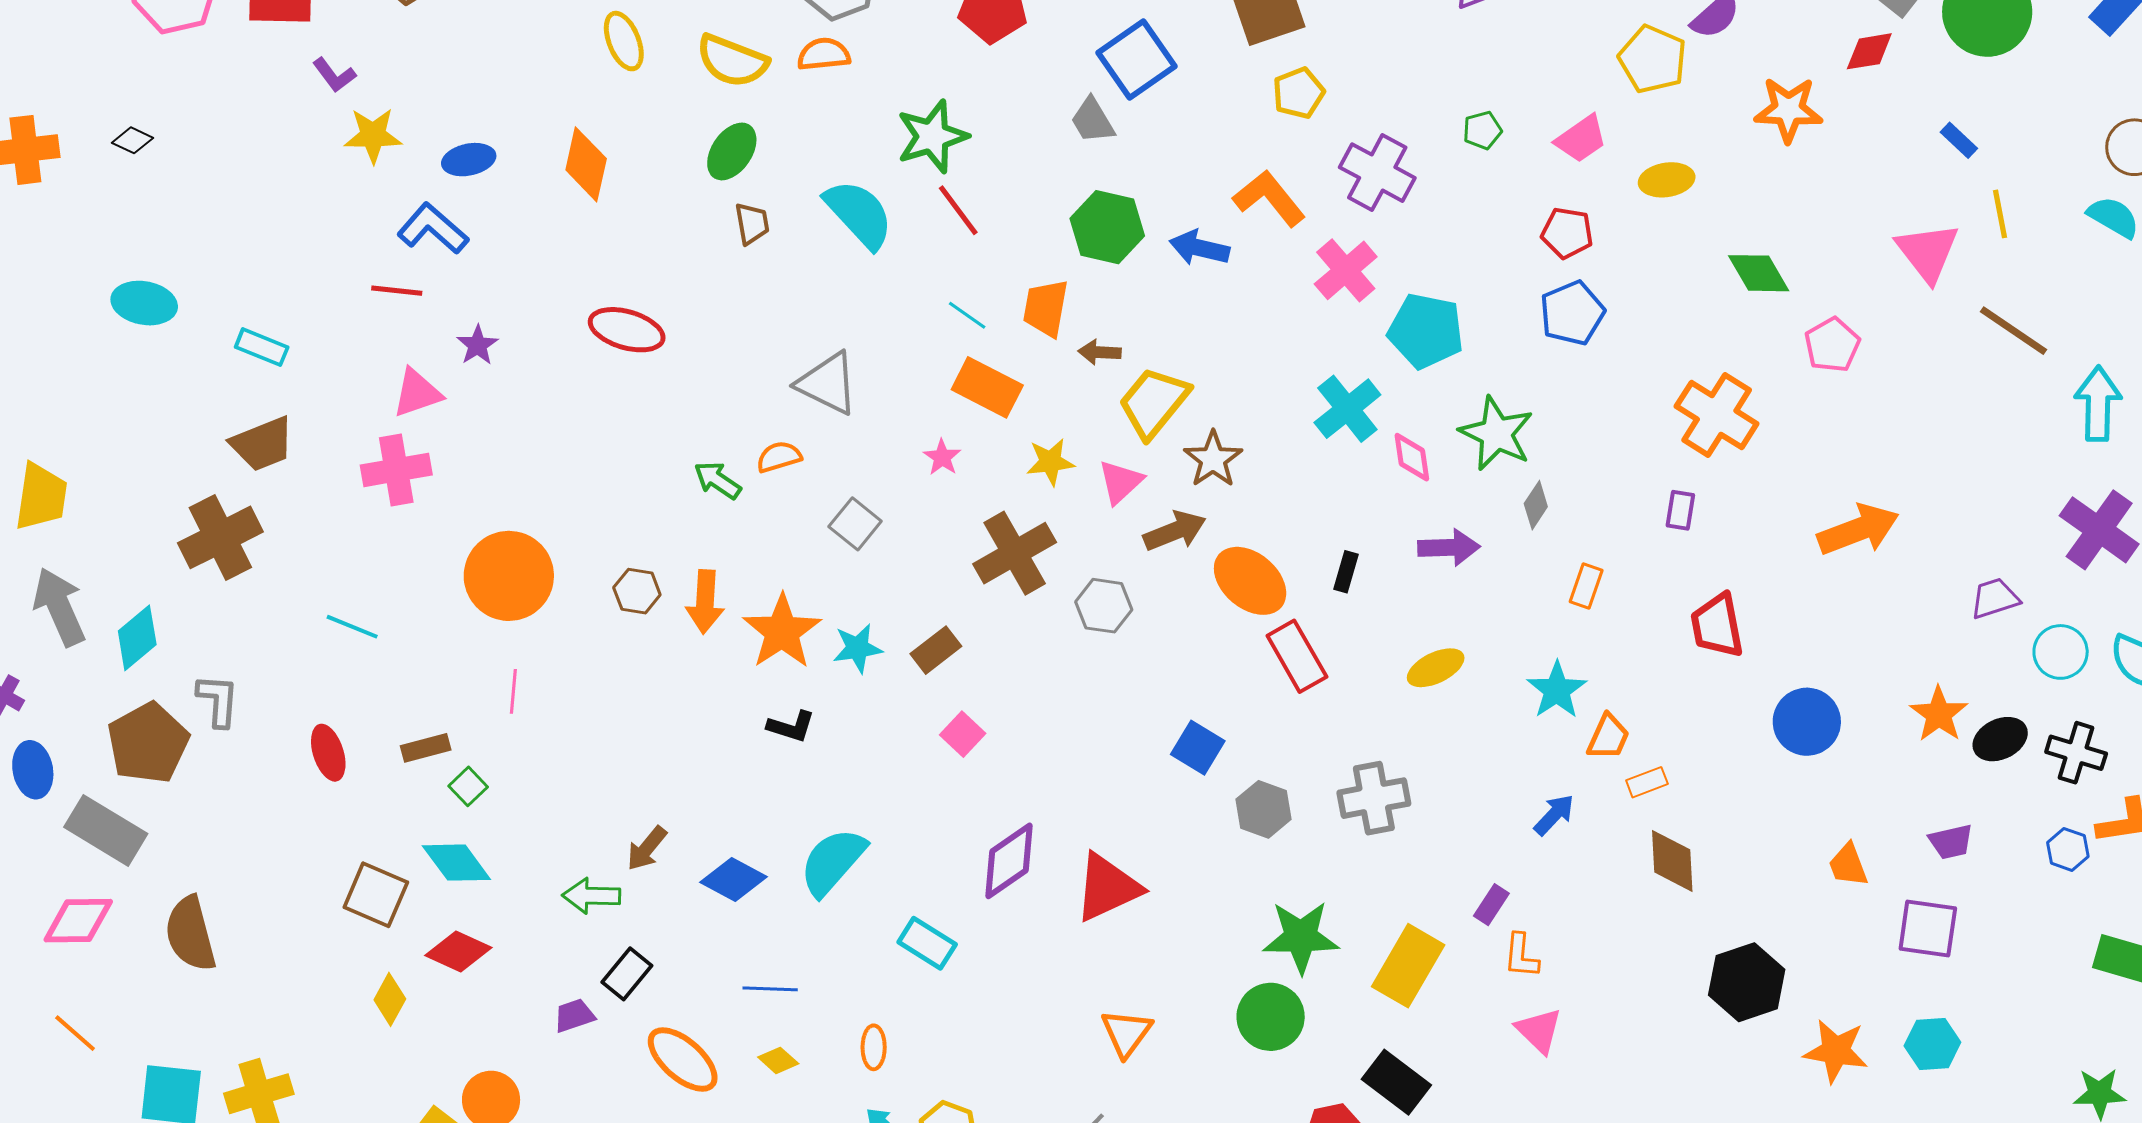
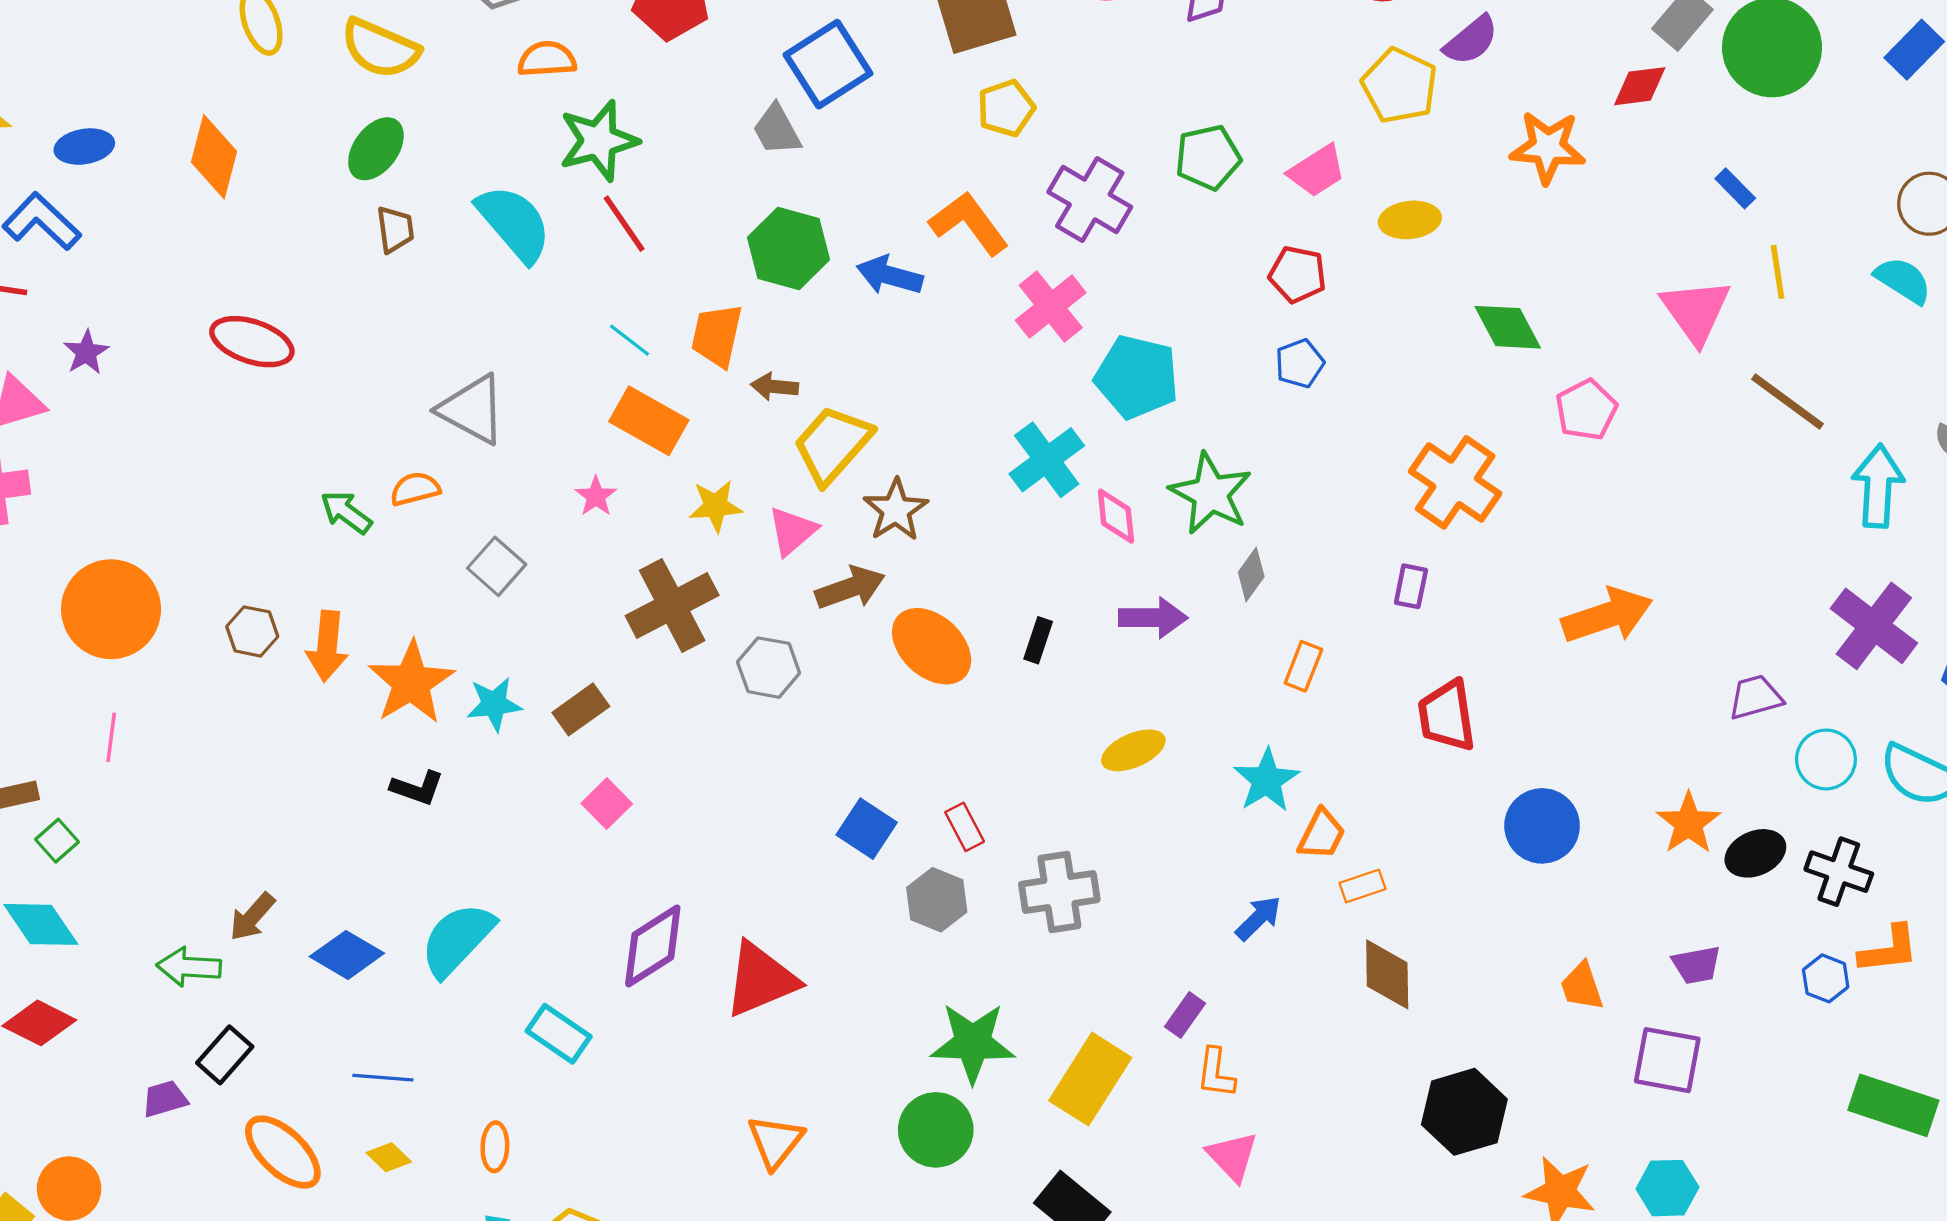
orange semicircle: (824, 54) -> (547, 59), moved
green pentagon: (1482, 130) -> (1208, 157), size x1.5
blue pentagon: (1572, 313) -> (1300, 363), size x0.7
red rectangle: (1297, 656) -> (965, 827), moved, size x0.6

